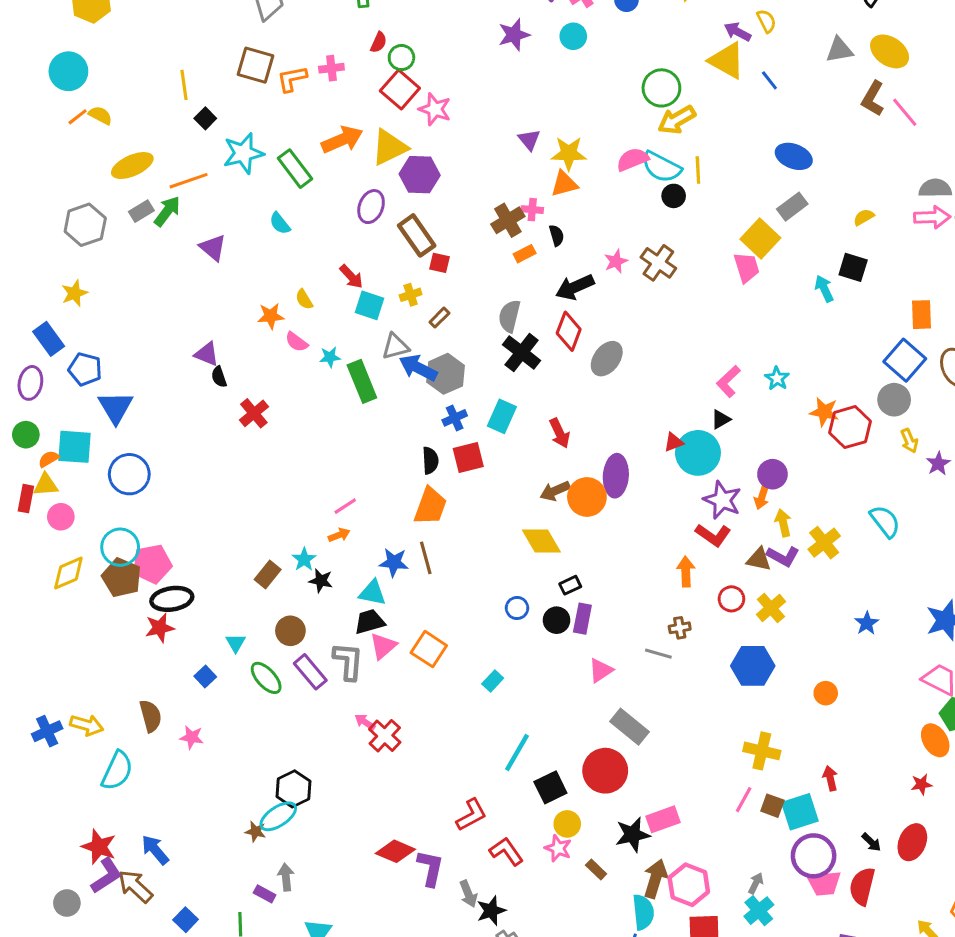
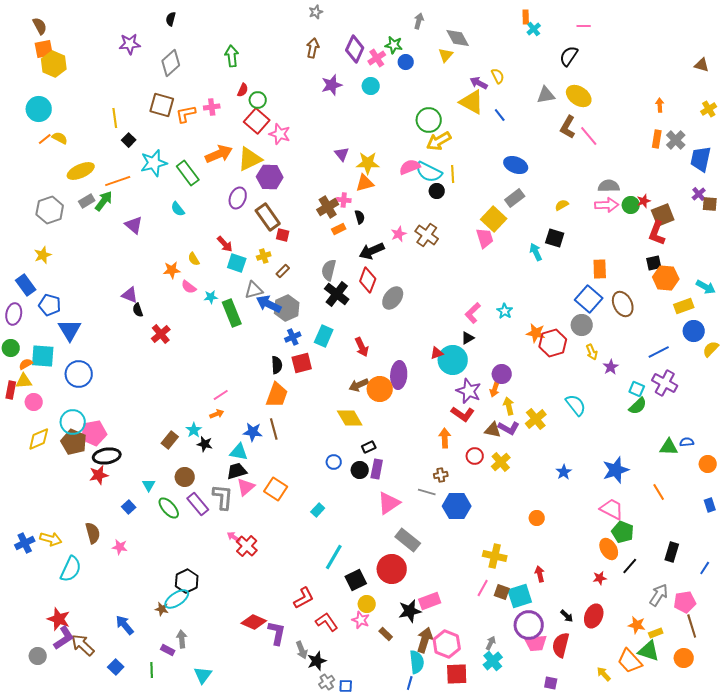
blue hexagon: (753, 666) -> (457, 506), moved
pink triangle: (601, 670) -> (389, 503), size x1.4
blue arrow: (155, 850) -> (125, 625), moved

